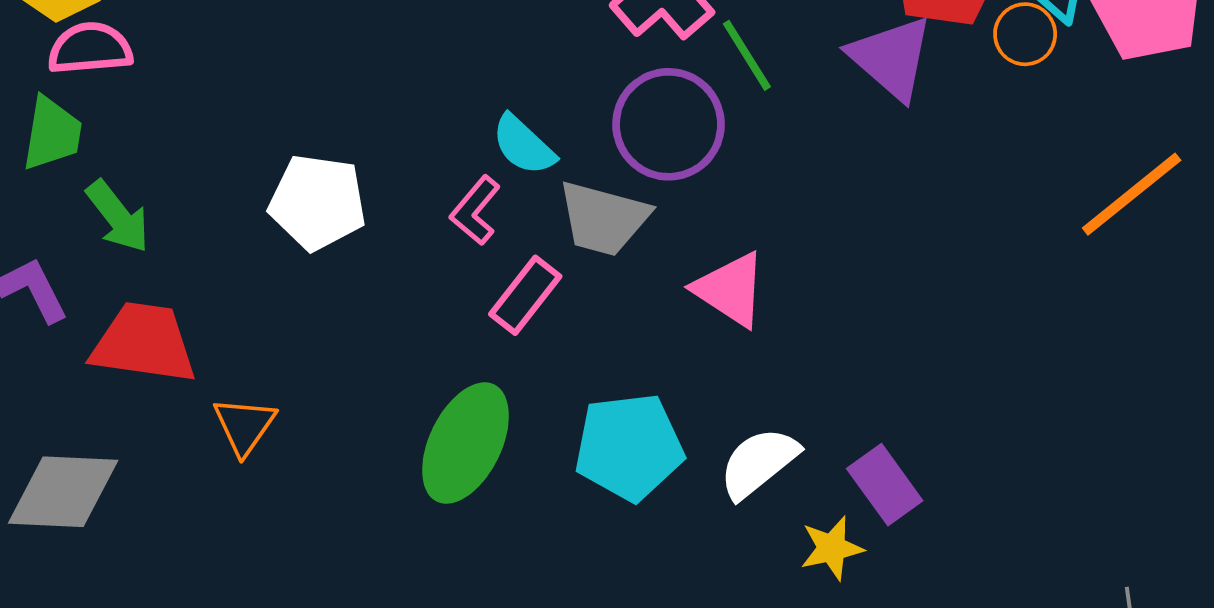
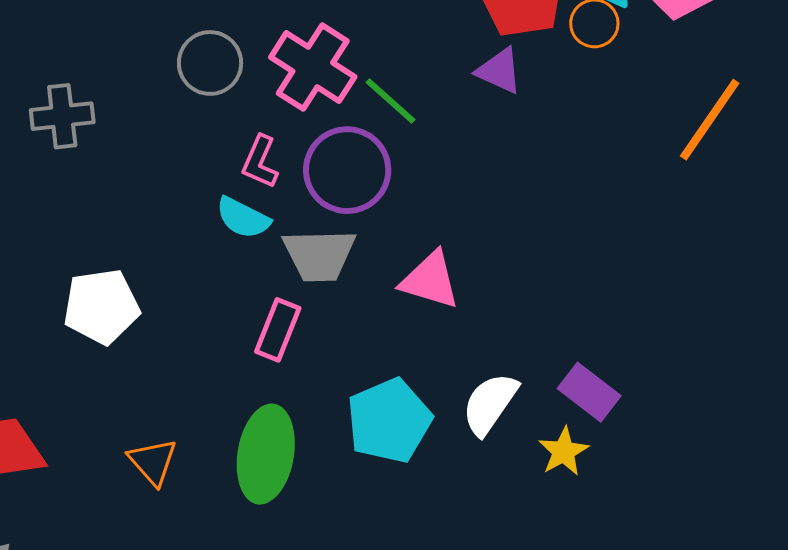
purple triangle: (891, 58) -> (499, 71), size x0.7
pink L-shape: (475, 211) -> (260, 162), moved
orange triangle: (244, 426) -> (153, 462), moved

